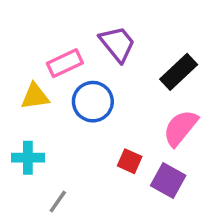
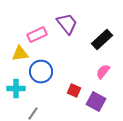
blue circle: (93, 102) -> (41, 72), moved
pink semicircle: (180, 128) -> (103, 72), size x0.7

